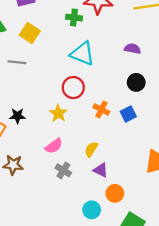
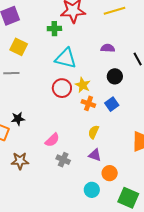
yellow star: (58, 113) -> (83, 85), moved
yellow semicircle: (91, 149) -> (94, 132), moved

